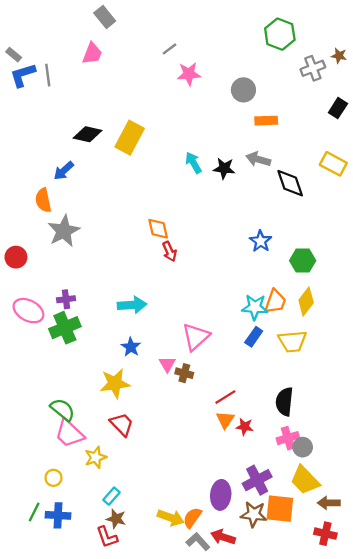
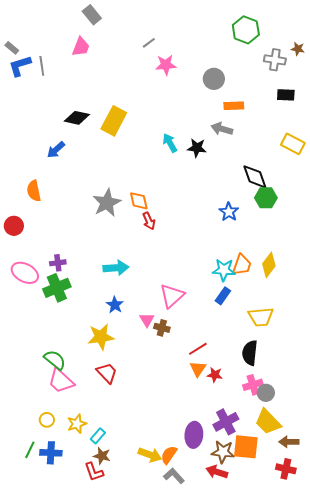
gray cross: (313, 68) -> (275, 60), turned 30
black rectangle: (338, 108) -> (286, 95), moved, turned 60
gray arrow: (258, 159) -> (222, 129), moved
black diamond: (290, 183) -> (255, 177), moved
orange semicircle: (43, 200) -> (34, 191), moved
gray star: (64, 231) -> (107, 203), moved
green hexagon: (303, 261) -> (266, 198), moved
yellow trapezoid: (292, 341) -> (261, 317), moved
yellow star: (96, 457) -> (77, 424), moved
red arrow: (223, 537) -> (217, 472), moved

